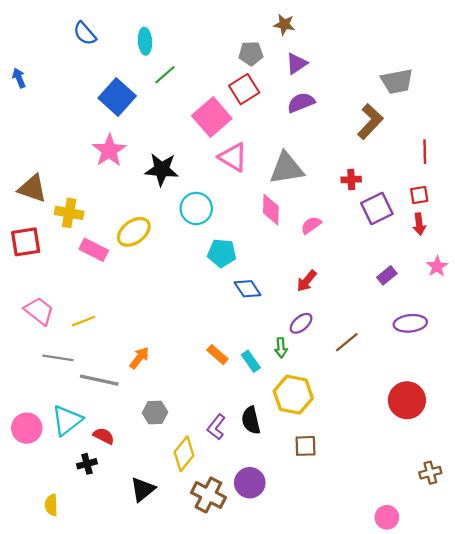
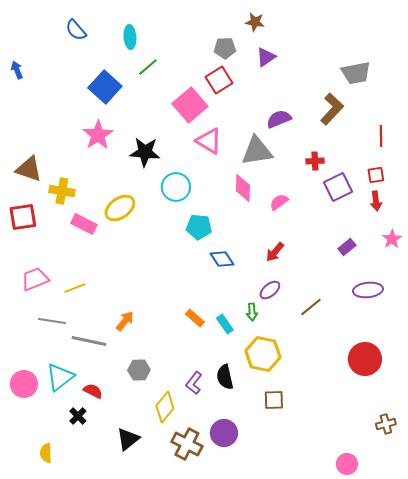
purple semicircle: (301, 103) -> (279, 119), moved
pink trapezoid: (39, 311) -> (35, 279), turned -60
black cross: (87, 464) -> (78, 416), turned -30

